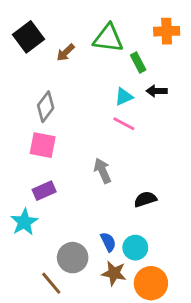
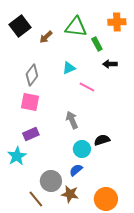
cyan triangle: (124, 97) -> (69, 68), moved
blue semicircle: (108, 242) -> (76, 170), turned -104
cyan circle: (135, 248) -> (82, 149), moved
brown star: (114, 273) -> (70, 194), moved

